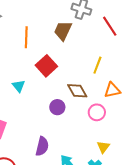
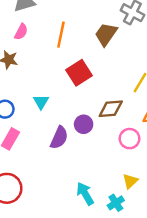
cyan triangle: (19, 86) -> (41, 102), moved
brown diamond: (77, 91) -> (111, 109), turned -75
purple semicircle: (42, 146) -> (59, 138), moved

